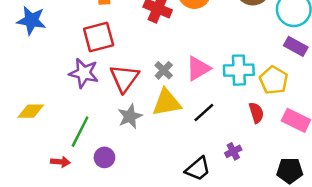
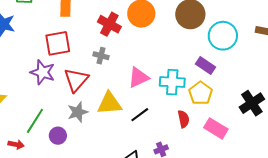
purple rectangle: (296, 46) -> (206, 66), moved
gray cross: (164, 70) -> (101, 56), moved, turned -35
purple circle: (104, 157) -> (58, 136), moved

